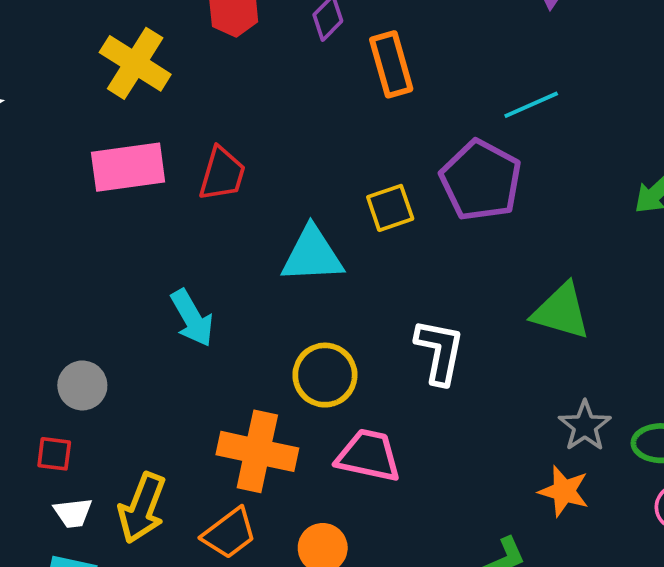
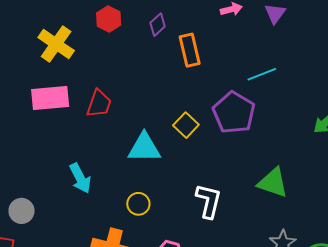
yellow square: (390, 208) -> (186, 125), turned -30
yellow circle: (325, 375) -> (138, 204), moved, size x0.7

